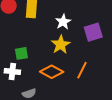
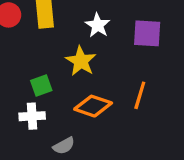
purple square: (93, 32) -> (147, 33), turned 30
yellow star: (61, 45) -> (81, 61), moved

